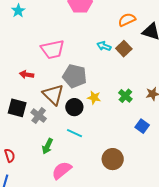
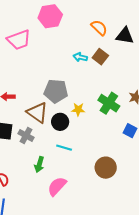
orange semicircle: (127, 20) -> (99, 28), turned 78
pink trapezoid: (53, 49) -> (19, 40), moved
green cross: (125, 96) -> (109, 103), size x1.5

